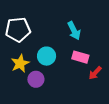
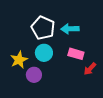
white pentagon: (18, 30) -> (43, 28), moved, turned 30
cyan arrow: (74, 31) -> (70, 29), turned 114

